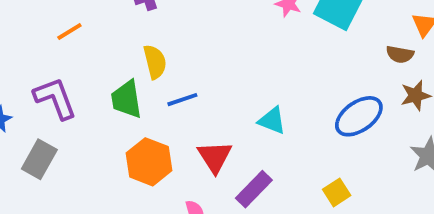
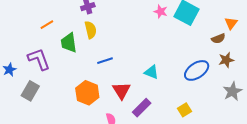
brown semicircle: (400, 54) -> (218, 39), turned -32
yellow semicircle: (155, 62) -> (91, 30), moved
green trapezoid: (126, 99) -> (69, 43), moved

